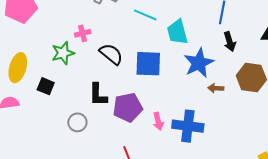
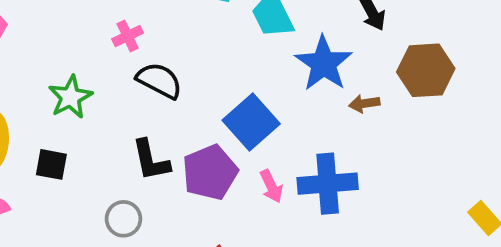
pink cross: (83, 33) -> (128, 36), moved
blue square: (148, 64) -> (251, 122), moved, turned -32

